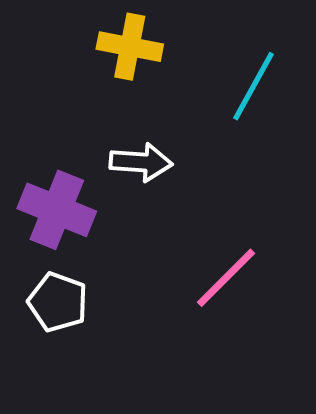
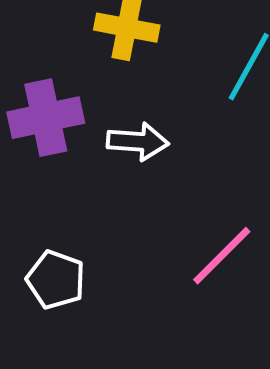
purple cross: (57, 210) -> (46, 118), moved, turned -34

